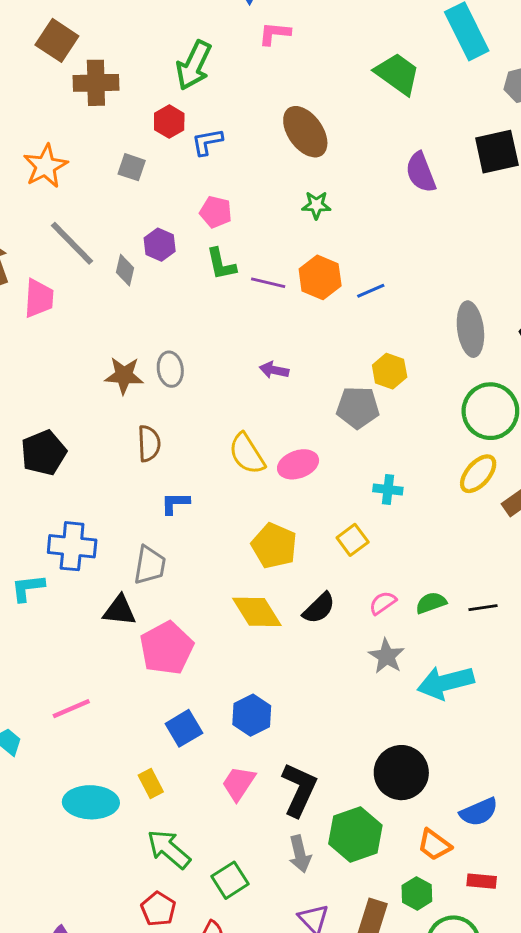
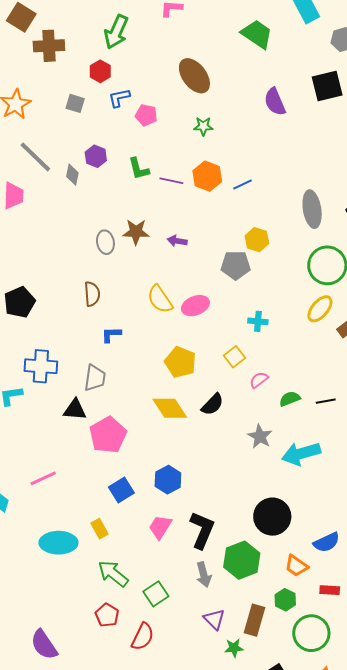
blue L-shape: (207, 142) -> (119, 98), moved
pink pentagon: (216, 212) -> (146, 115), moved
brown star: (124, 375) -> (136, 232), moved
pink semicircle: (383, 603) -> (259, 380), moved

